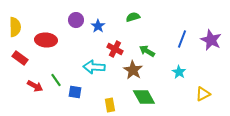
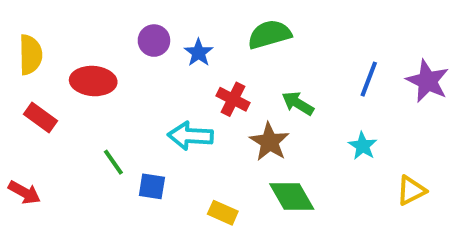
green semicircle: (133, 17) -> (269, 34), size x1.5
red arrow: (35, 86) -> (24, 192), moved
yellow rectangle: (110, 105) -> (223, 213), turned -56

